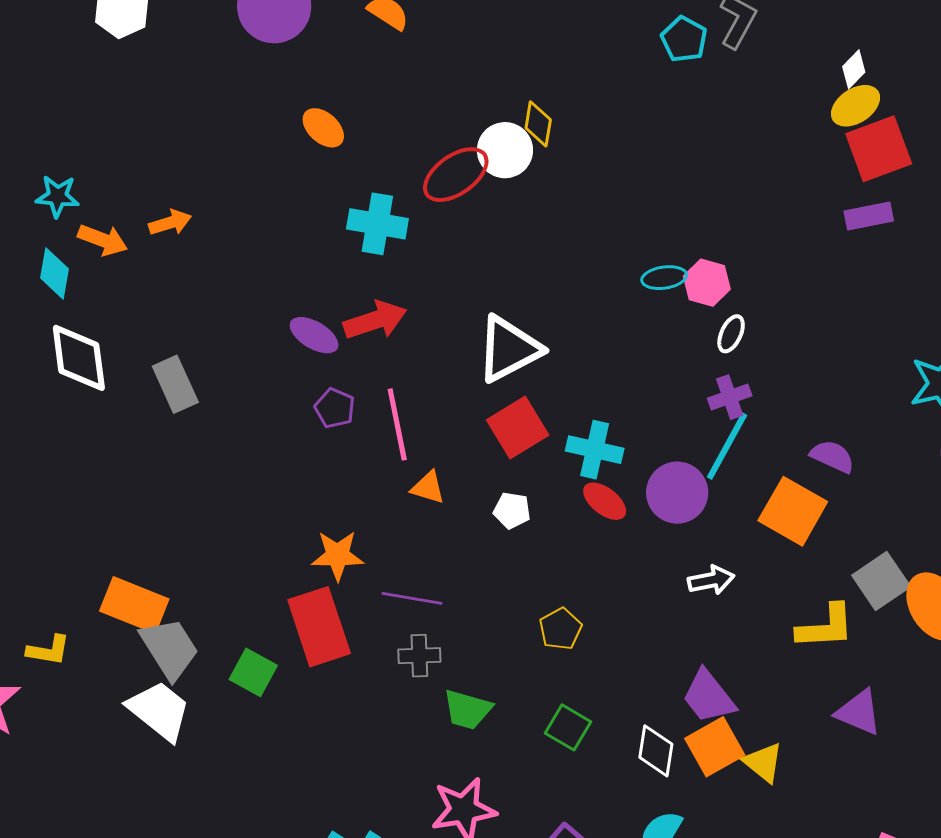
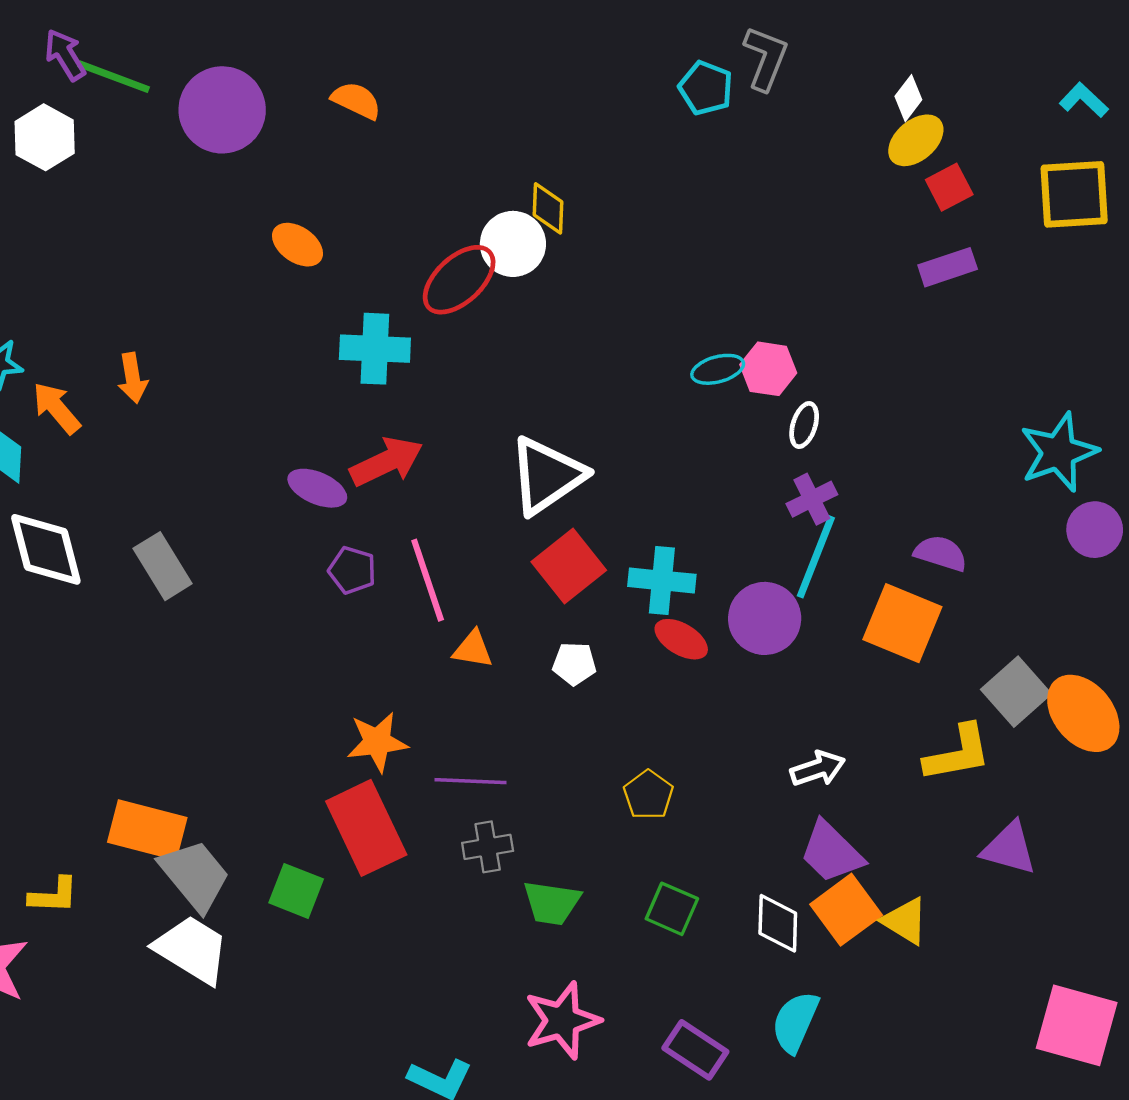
red square: (879, 149) -> (949, 187), size x0.6
orange arrow: (170, 223) -> (133, 378), turned 105
orange arrow: (103, 240) -> (56, 408), turned -144
white arrow: (711, 580) -> (818, 769), moved

